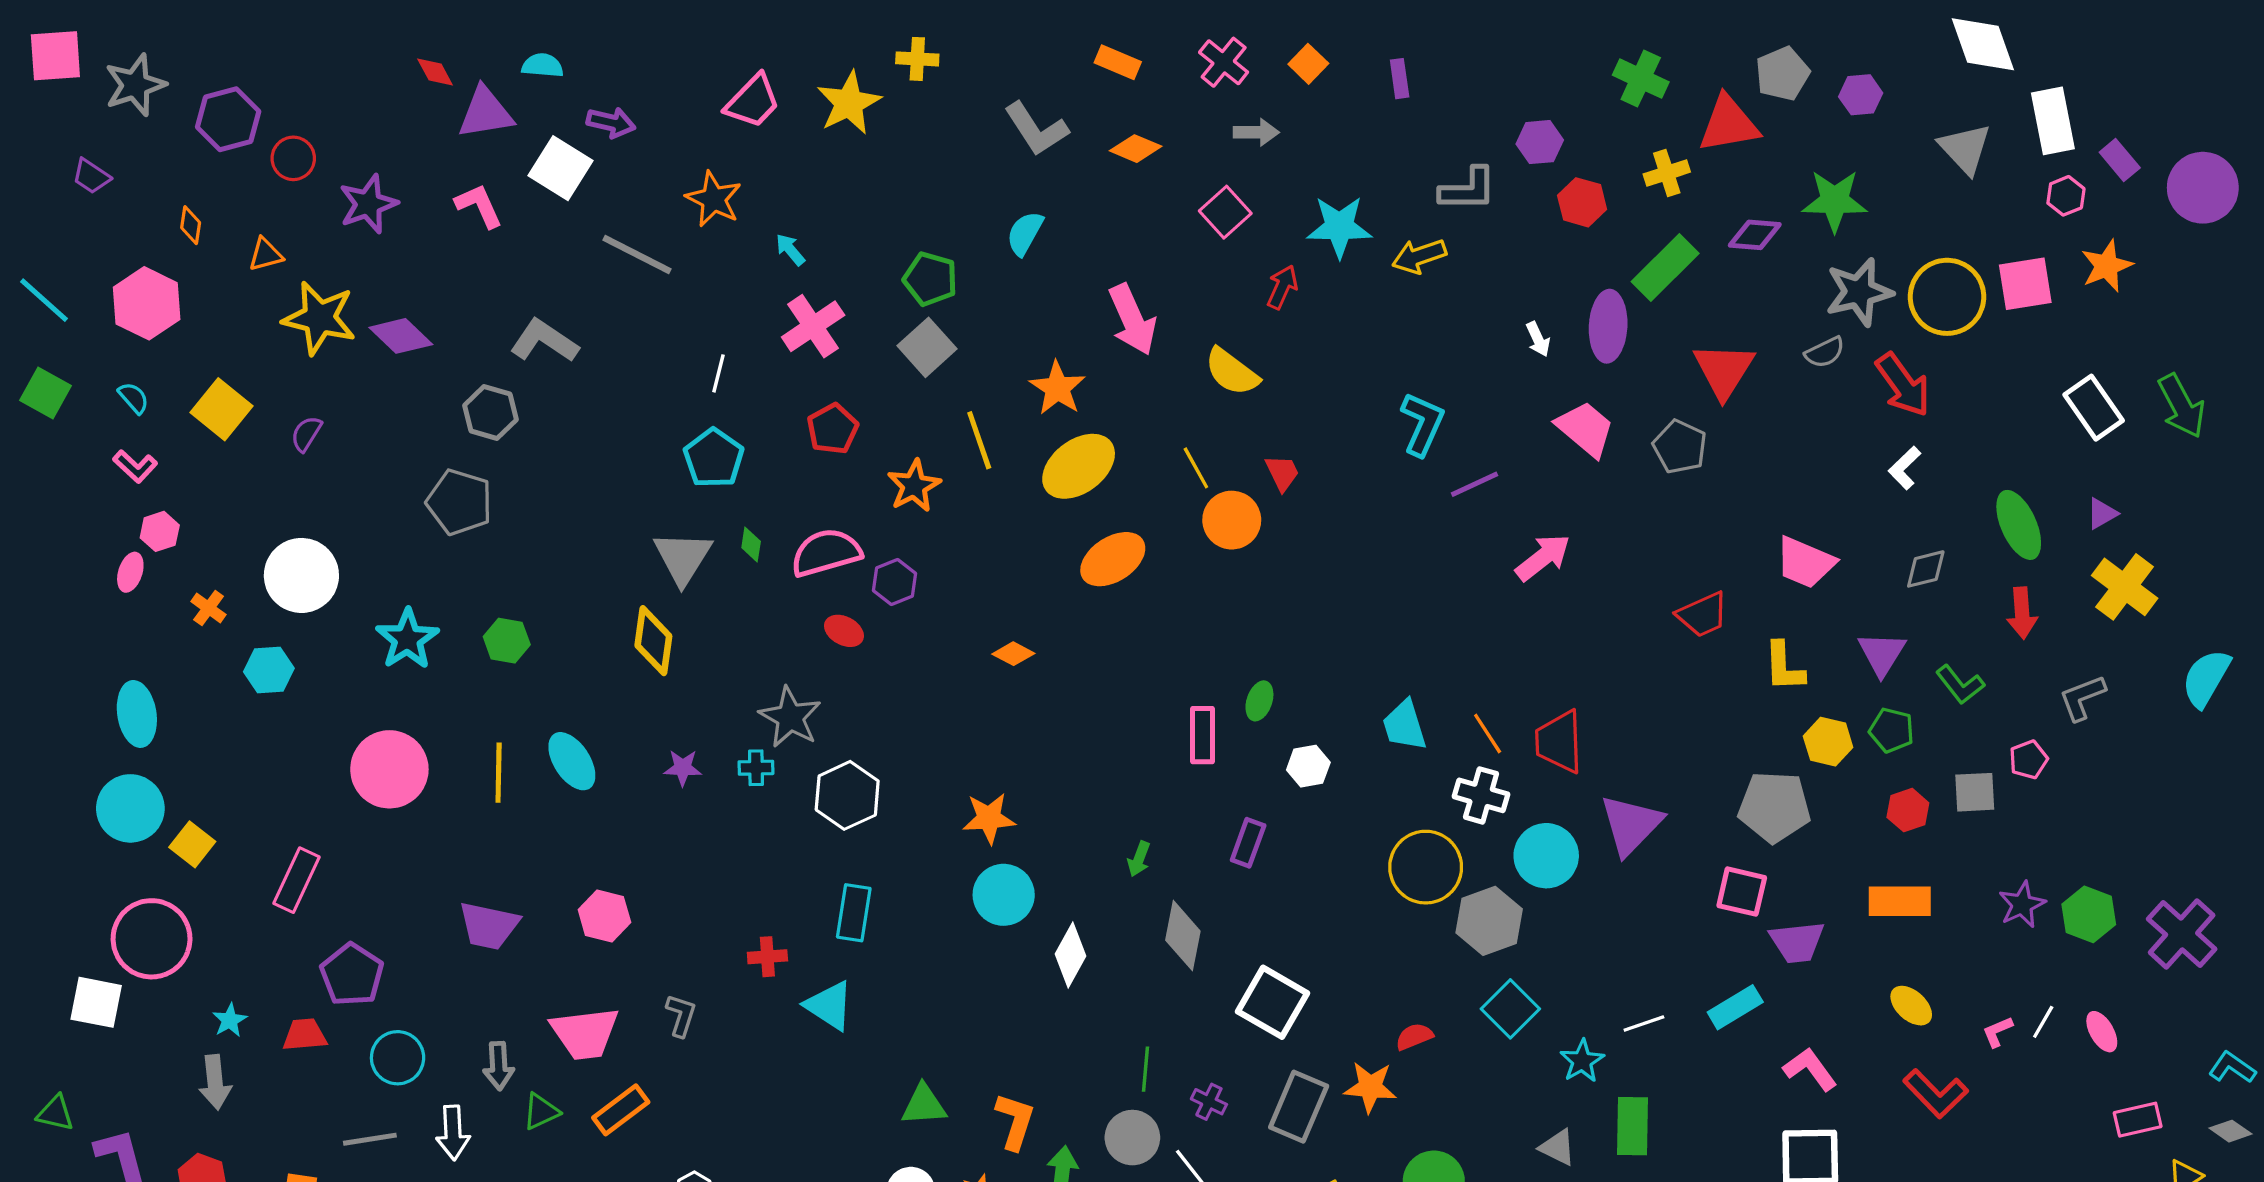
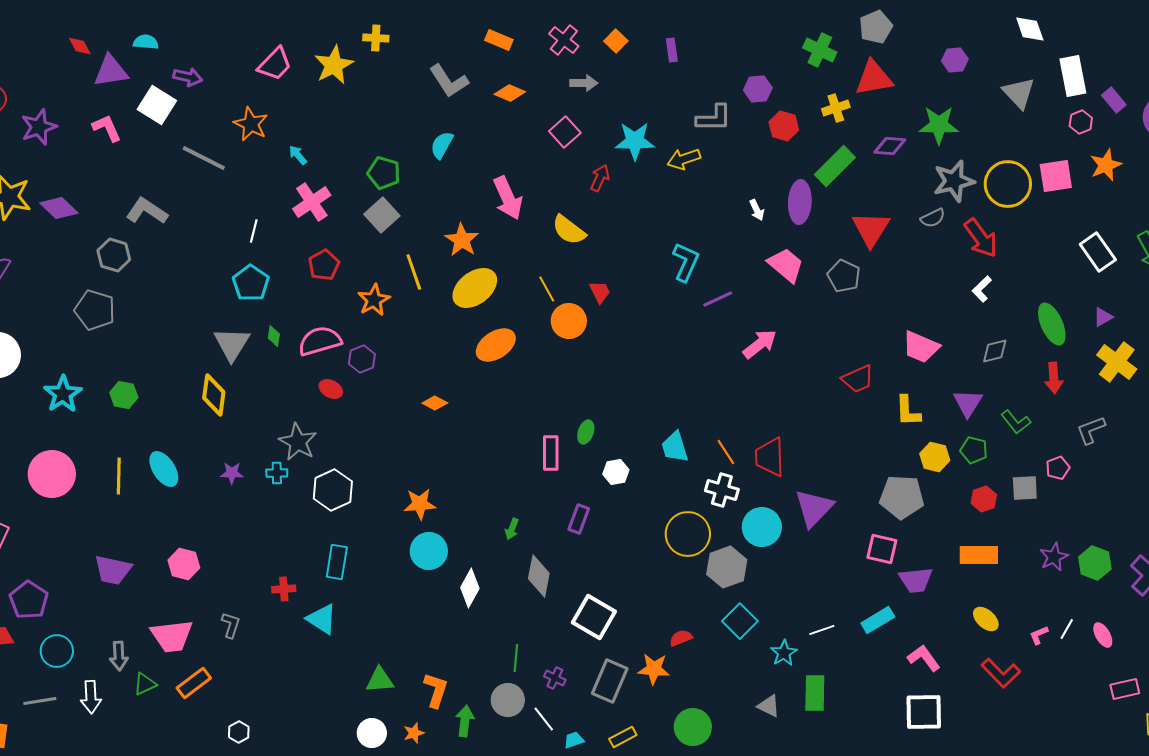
white diamond: (1983, 44) -> (1030, 29), size x0.7
gray pentagon: (1782, 74) -> (876, 27), moved

